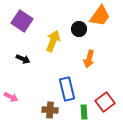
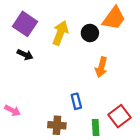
yellow arrow: (53, 41) -> (60, 33), moved
black arrow: (23, 59) -> (25, 55), moved
blue rectangle: (67, 89) -> (76, 101), size x0.6

